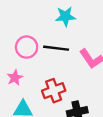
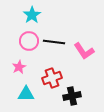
cyan star: (65, 16) -> (32, 15), moved, turned -30

